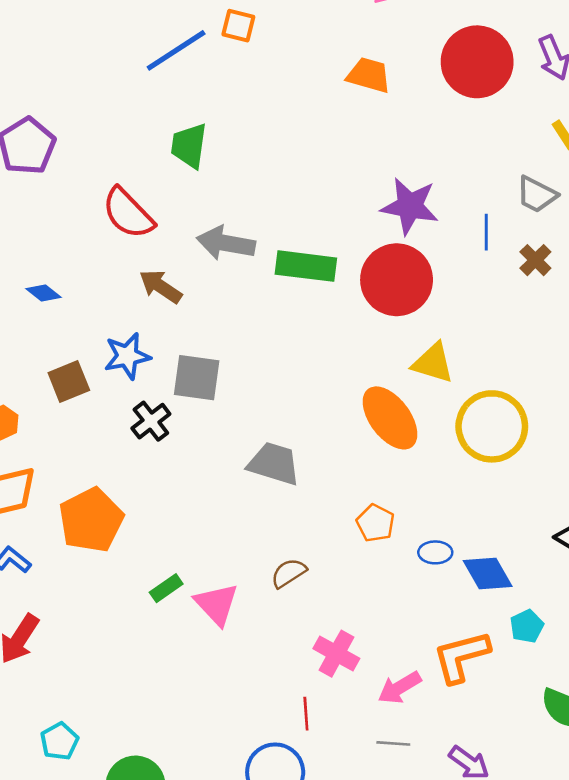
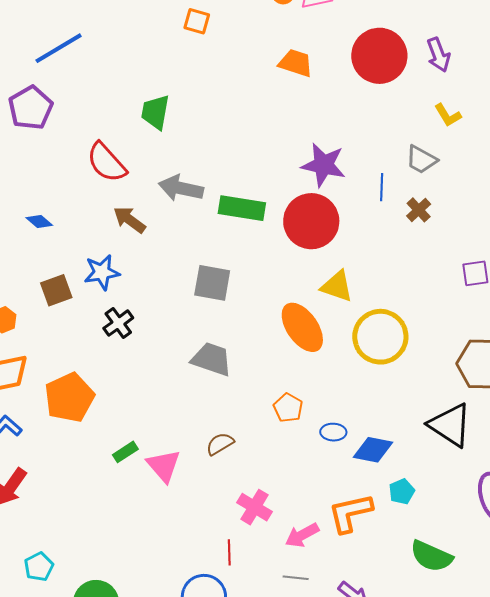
blue line: (176, 50) -> (59, 48), moved
gray square: (197, 378) -> (212, 283), moved
blue diamond: (488, 573) -> (373, 450), turned -51

